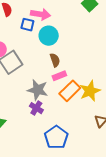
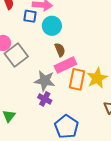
pink rectangle: (59, 76) -> (65, 65), size x1.5
orange rectangle: (70, 91) -> (77, 79), turned -30

